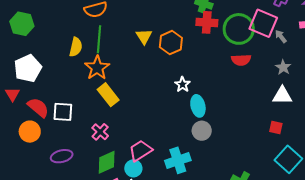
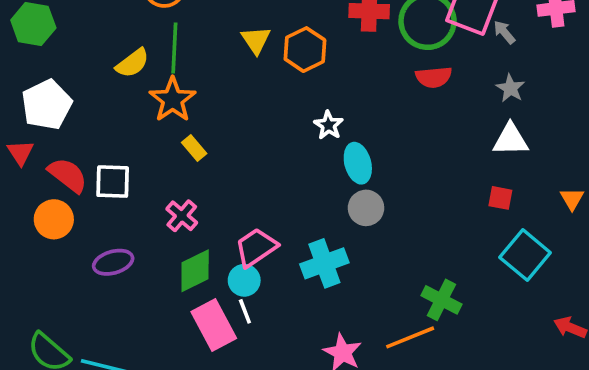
yellow semicircle: (76, 47) -> (133, 63), turned 42
yellow rectangle: (108, 95) -> (194, 148), size x0.6

